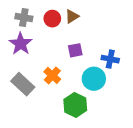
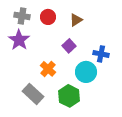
brown triangle: (72, 16) -> (76, 20), moved
purple square: (75, 50) -> (69, 46), turned -32
gray rectangle: (23, 84) -> (33, 94), moved

